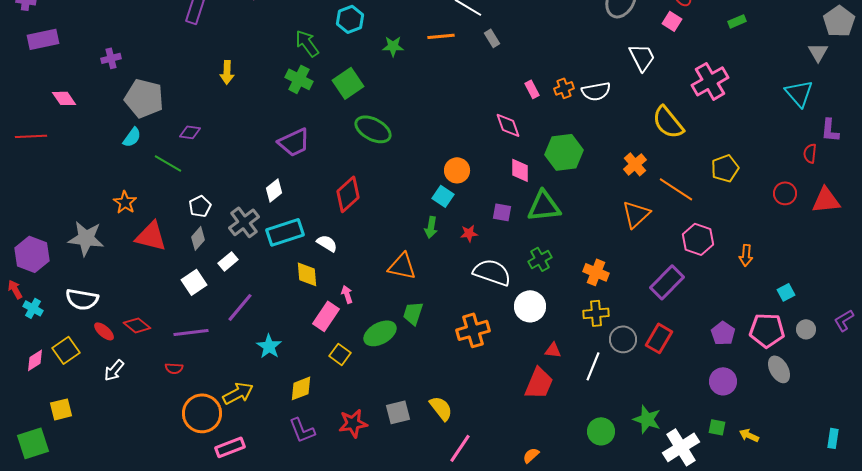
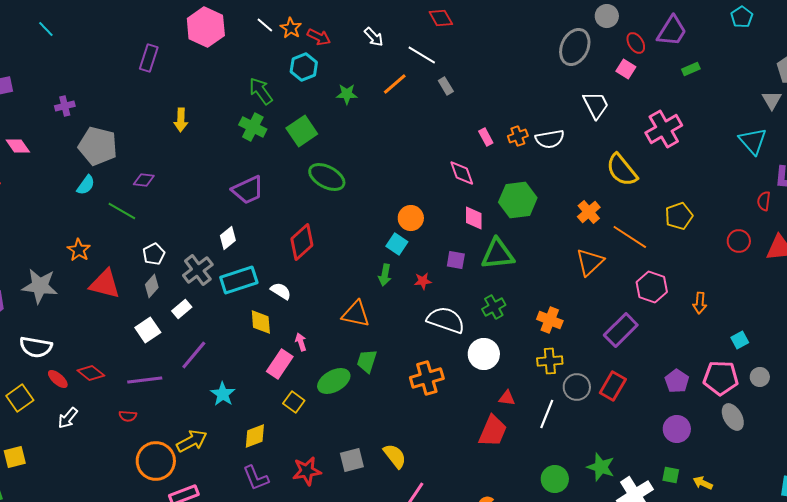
orange line: (441, 36) -> (395, 84), turned -36

